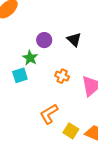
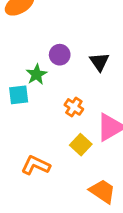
orange L-shape: (49, 114) -> (36, 165), moved, turned 45
yellow square: (71, 131) -> (81, 145), moved

